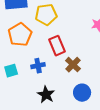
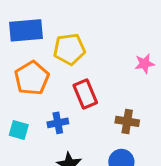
brown cross: (73, 65) -> (127, 121), moved, turned -35
cyan square: (11, 71) -> (19, 130), turned 32

